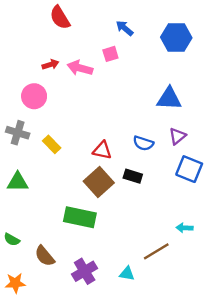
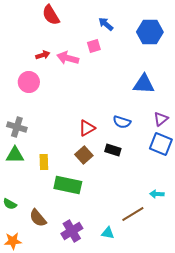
gray cross: (18, 133) -> (17, 127), moved
purple triangle: (177, 136) -> (161, 119), moved
yellow rectangle: (52, 144) -> (44, 162), moved, turned 42
red triangle: (102, 150) -> (87, 128), turned -42
brown square: (99, 182) -> (84, 155), size x0.7

